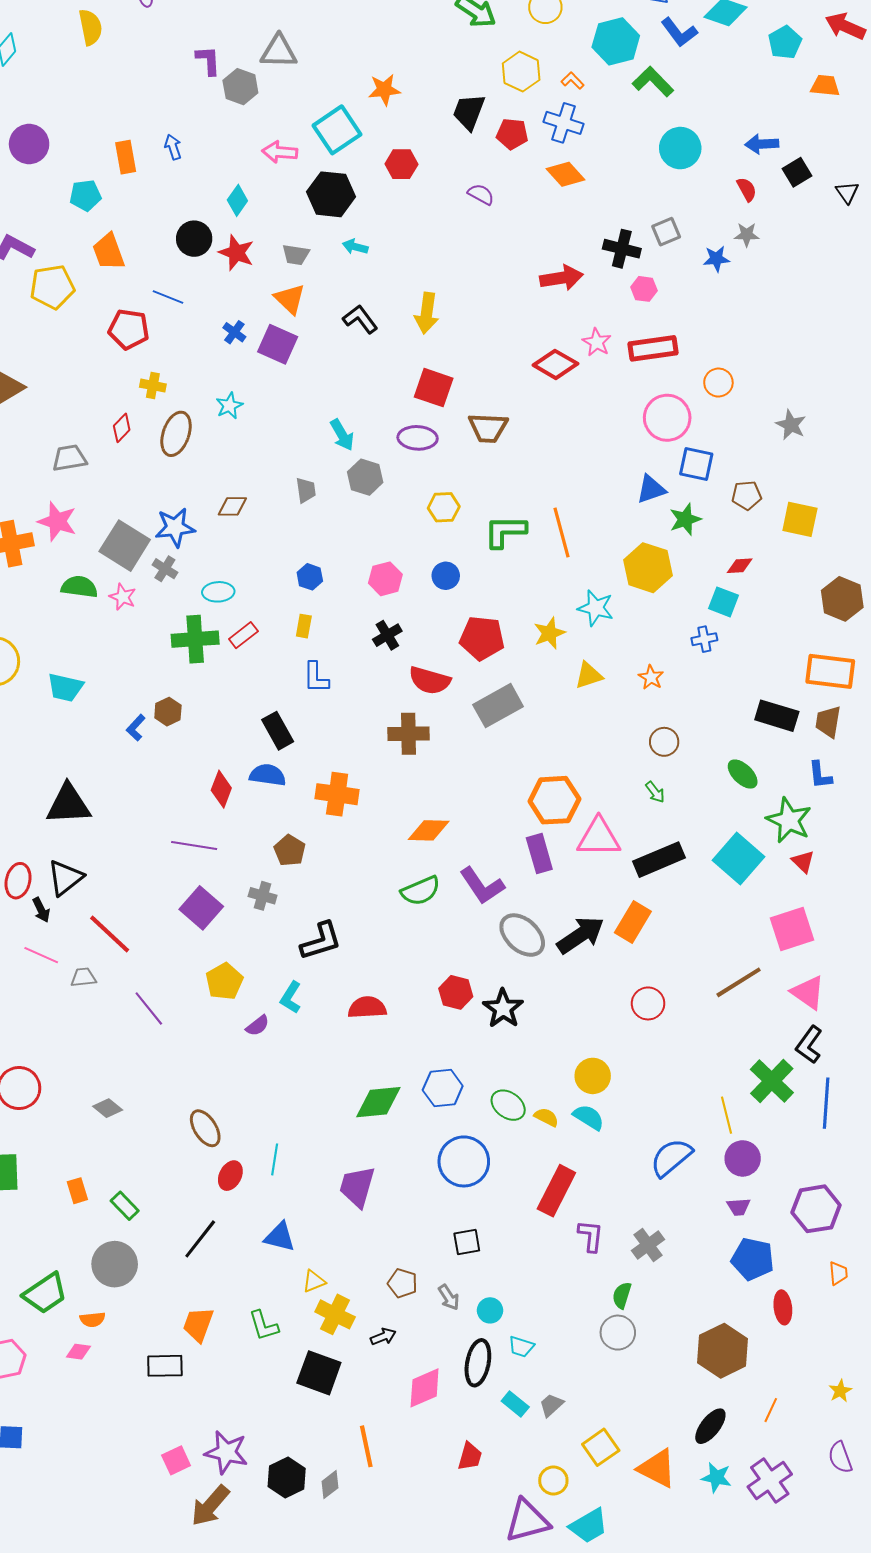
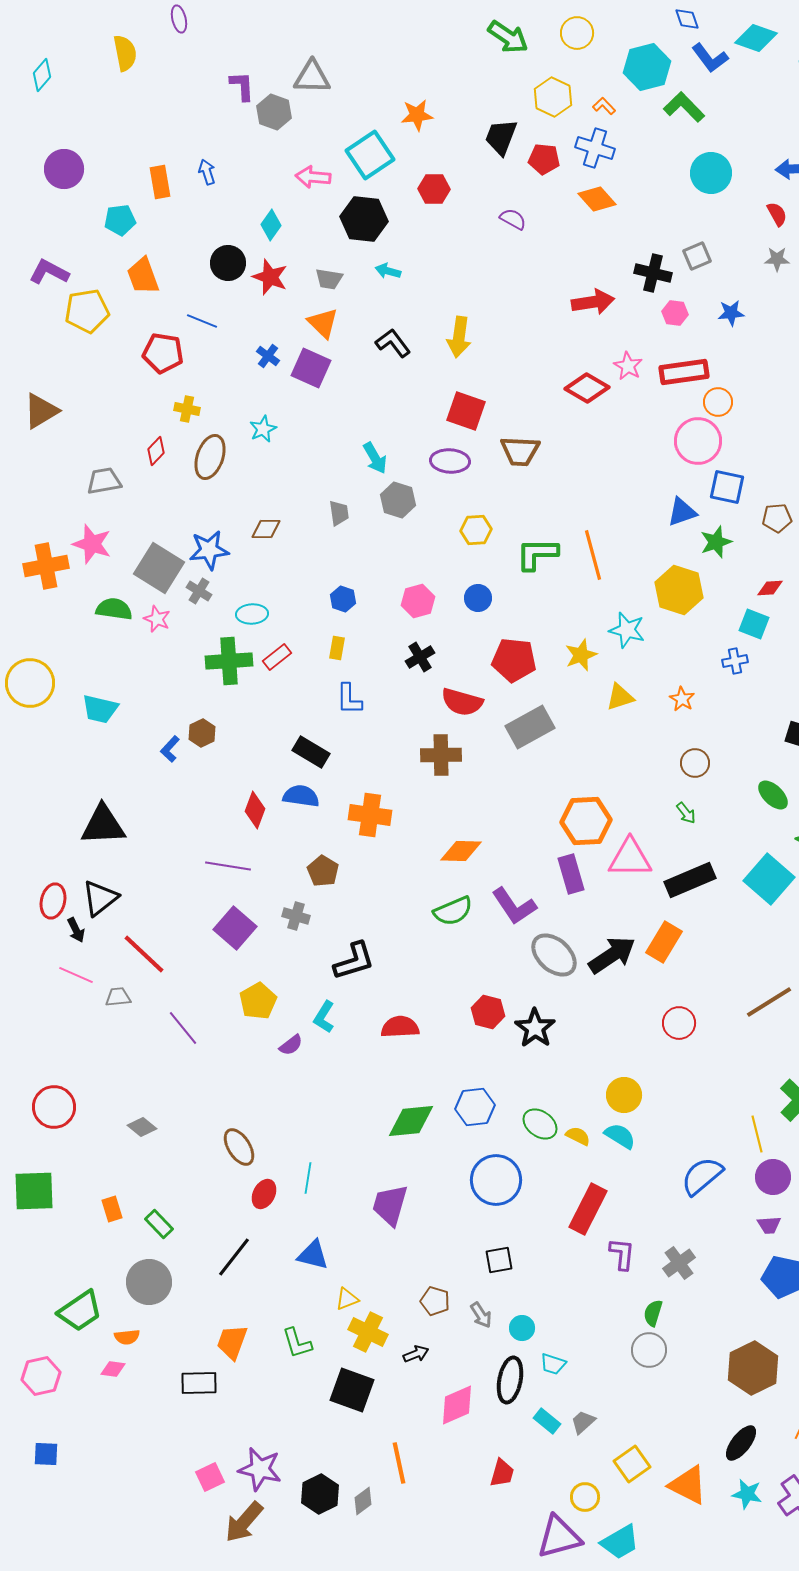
blue star: (716, 259) -> (731, 313), moved
orange circle: (718, 383) -> (718, 402), moved
black rectangle: (278, 731) -> (311, 752), turned -30

